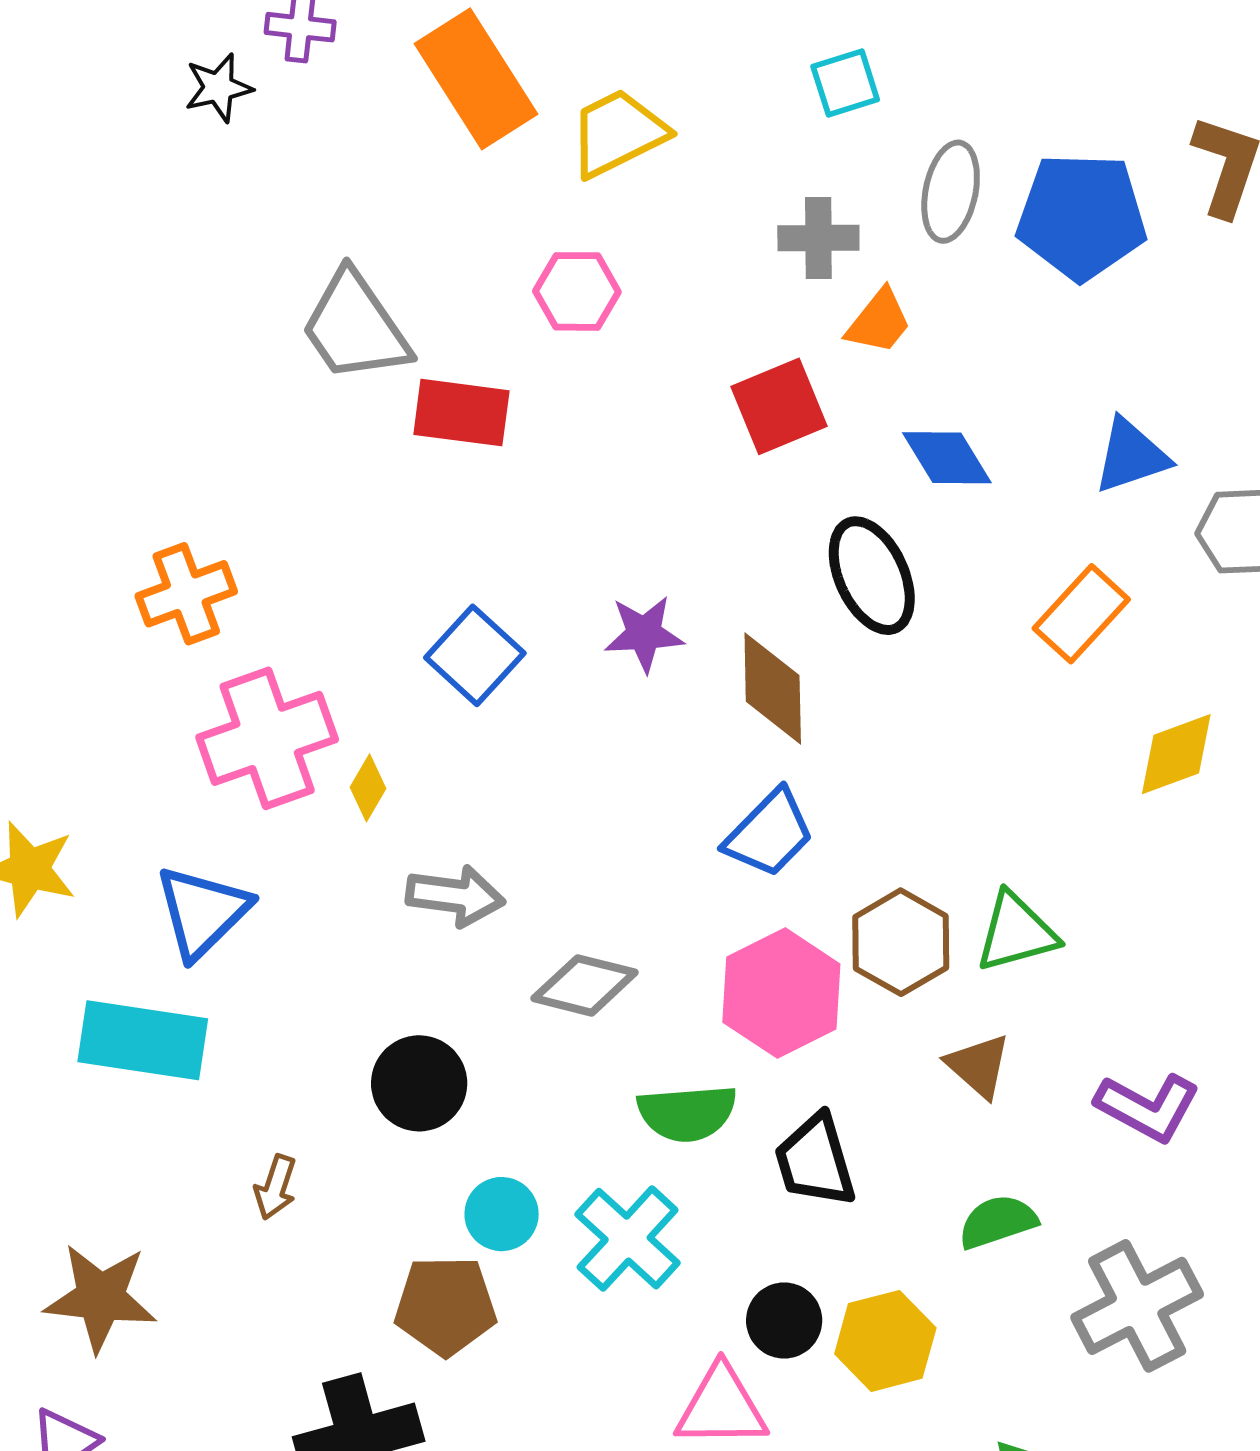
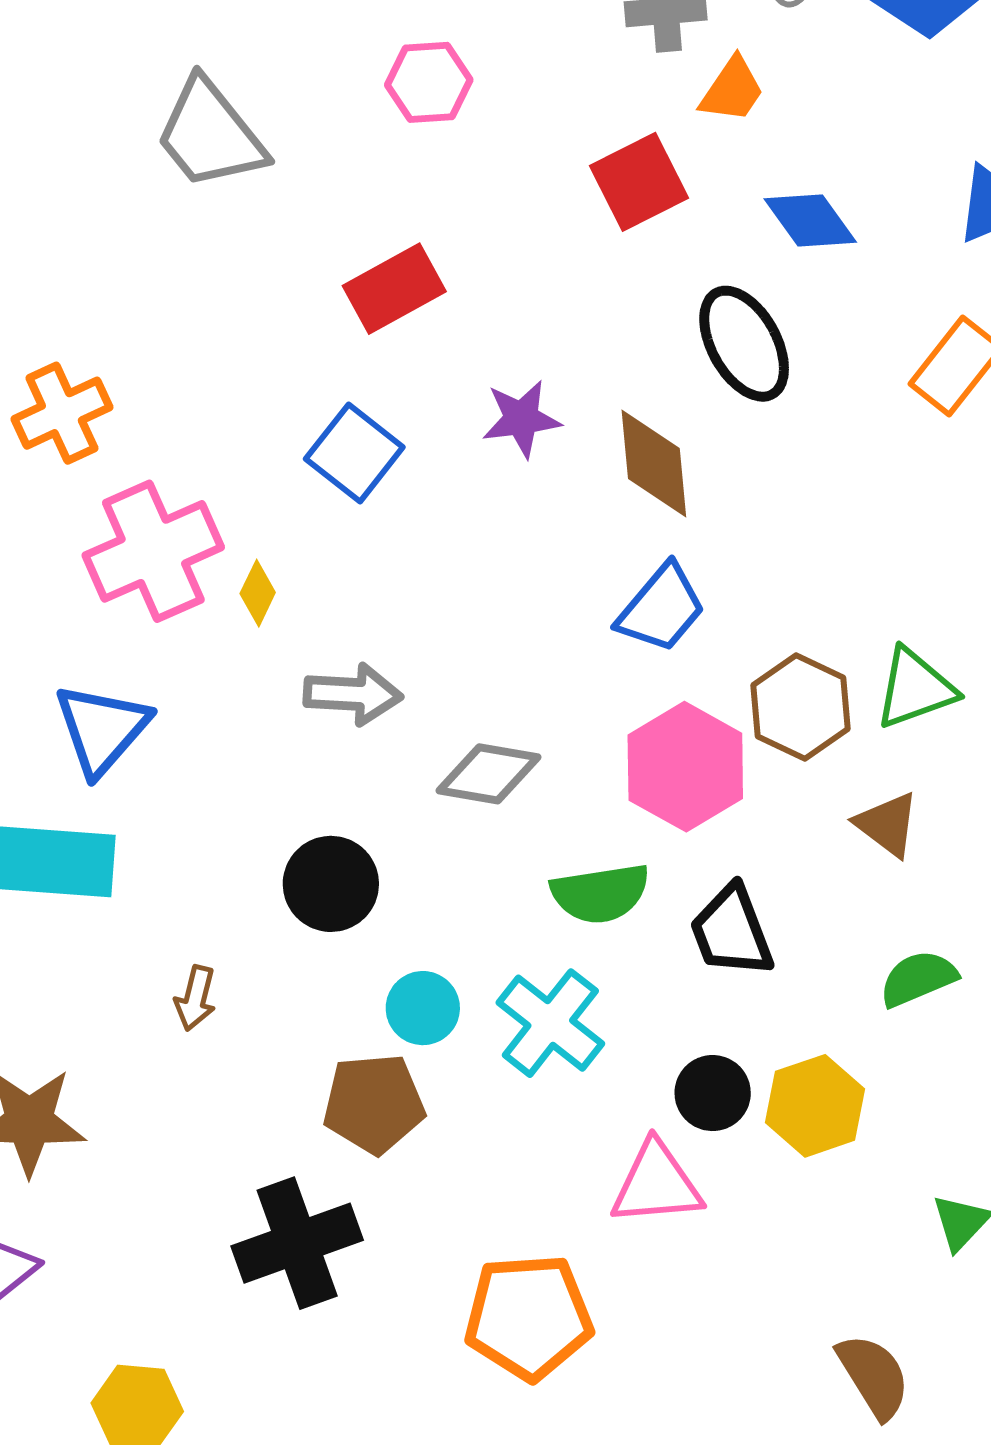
red rectangle: (461, 413) -> (394, 289), moved, turned -32

